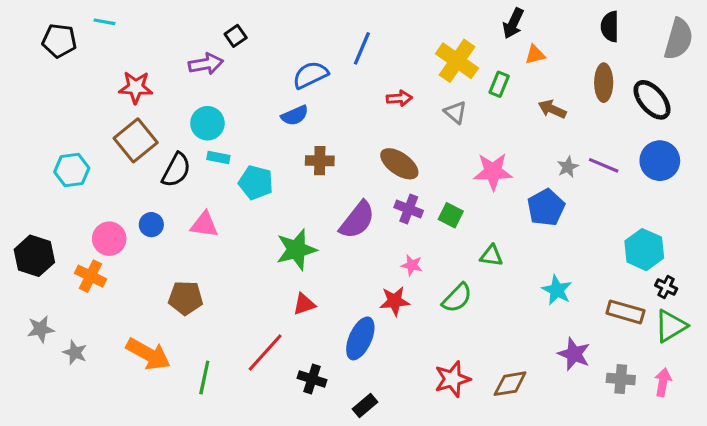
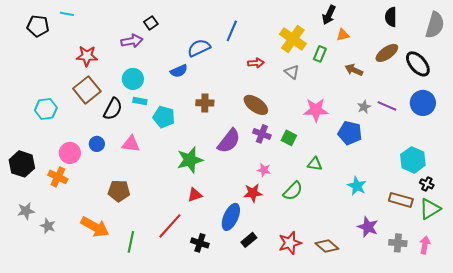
brown ellipse: (604, 83) -> (387, 53), turned 55
blue semicircle: (295, 115) -> (179, 71), moved
blue pentagon: (546, 207) -> (350, 133), turned -30
brown diamond: (510, 384) -> (327, 246), turned 50
black rectangle: (365, 406) -> (249, 240), moved

